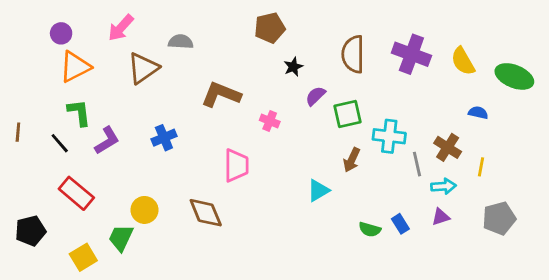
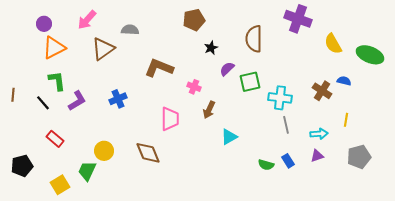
purple cross: (411, 54) -> (298, 19), moved
brown cross: (448, 147) -> (322, 91), moved
brown arrow: (352, 160) -> (209, 110), moved
gray line: (417, 164) -> (286, 125), moved
red rectangle: (76, 193) -> (55, 139), size x0.7

